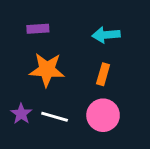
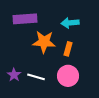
purple rectangle: (38, 29) -> (25, 19), size x1.6
orange star: (47, 70) -> (44, 42), moved

